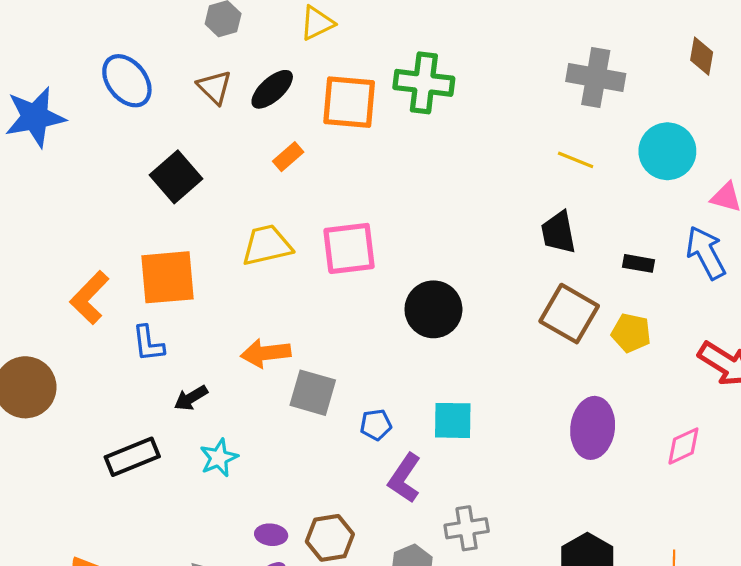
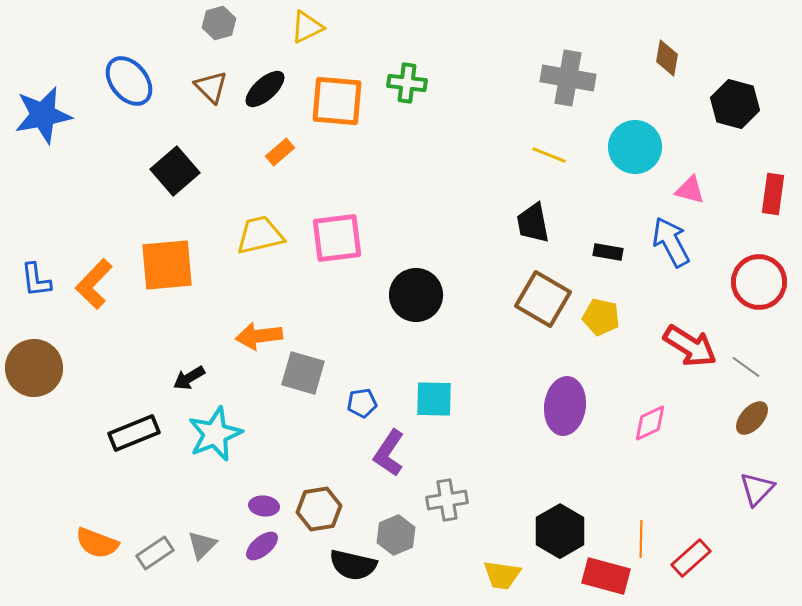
green cross: (424, 83) -> (407, 83), size x0.7
blue L-shape: (148, 344) -> (36, 280), moved
cyan star: (219, 458) -> (215, 434), size x1.5

